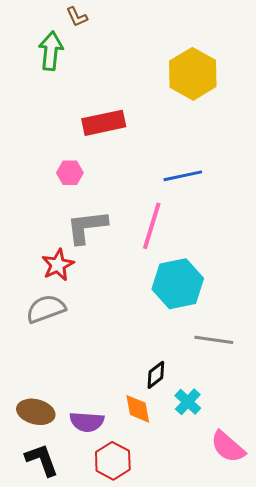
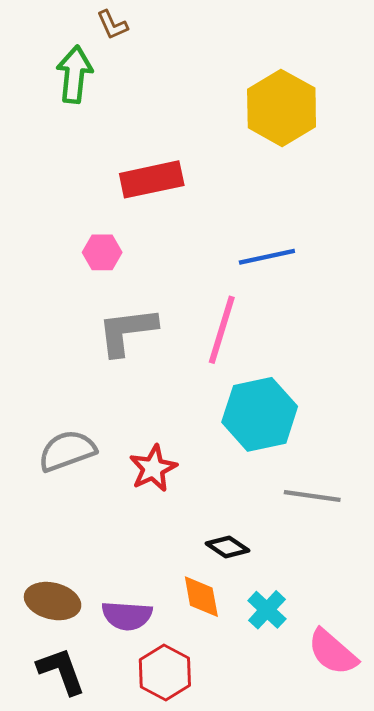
red star: (58, 265) -> (153, 468), moved
black diamond: (156, 375) -> (228, 547), turned 72
cyan cross: (188, 402) -> (267, 610), moved

